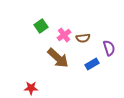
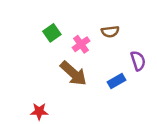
brown semicircle: (83, 38) -> (110, 32), moved

